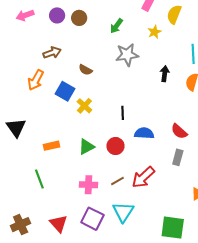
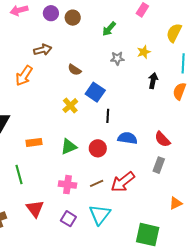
yellow semicircle: (174, 14) -> (174, 33), moved
yellow star: (155, 32) -> (144, 52), moved
gray star: (127, 55) -> (117, 58), size x0.6
blue square: (65, 91) -> (95, 92), moved
purple square: (92, 219) -> (68, 219), size x0.7
red triangle: (59, 224) -> (35, 209), moved

